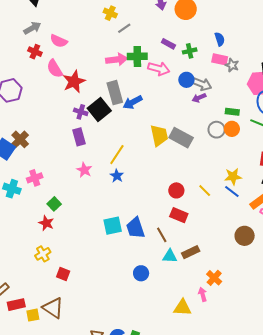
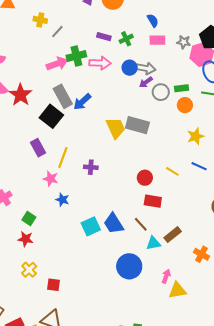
gray star: (232, 65) -> (184, 42), moved
purple cross: (81, 112) -> (91, 167), moved
gray circle: (217, 130) -> (161, 92), moved
yellow line: (117, 155) -> (63, 158), moved
blue star: (117, 176) -> (62, 200), moved
yellow star: (233, 177) -> (196, 136), moved
blue circle: (141, 273) -> (129, 266), size x1.6
pink arrow: (203, 294) -> (166, 276), moved, turned 48

